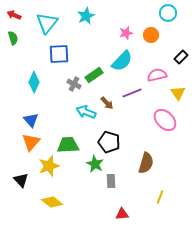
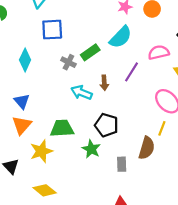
purple line: (132, 93) -> (131, 72), turned -36
brown arrow: (107, 103) -> (104, 83), turned 40
gray rectangle: (111, 181) -> (122, 164), moved
yellow line: (160, 197) -> (162, 128), moved

